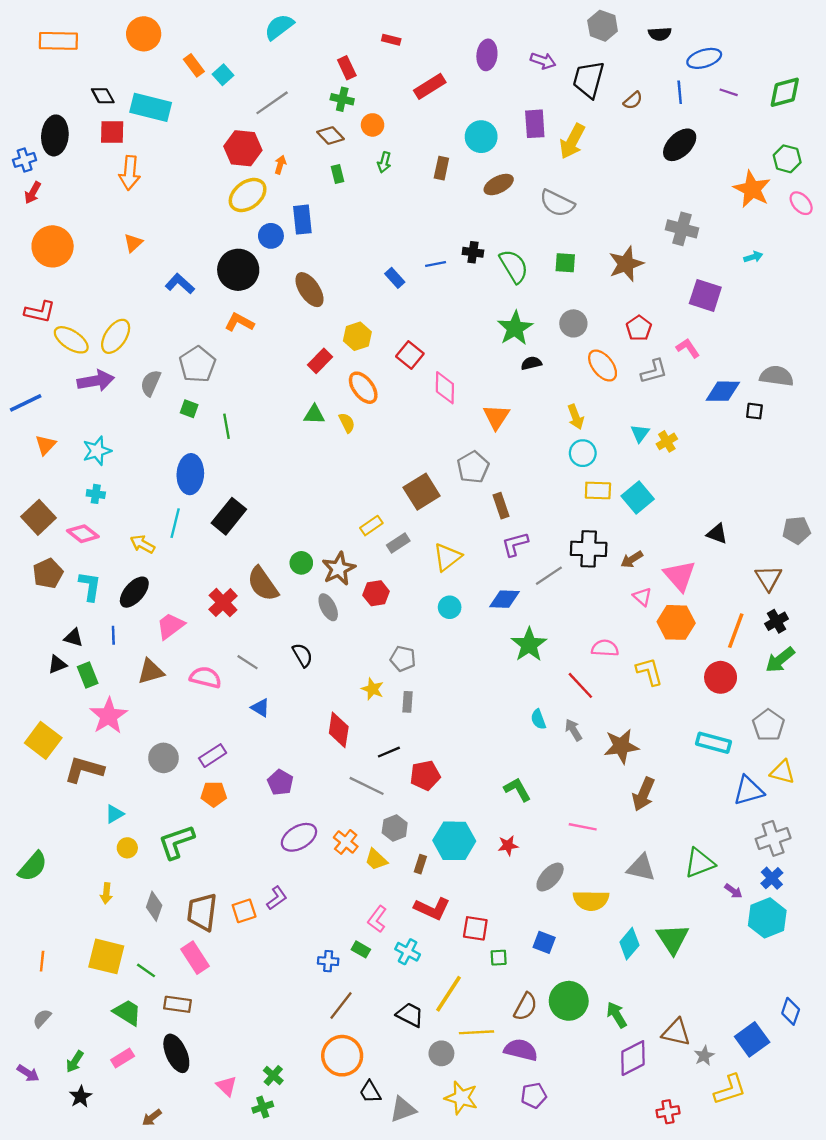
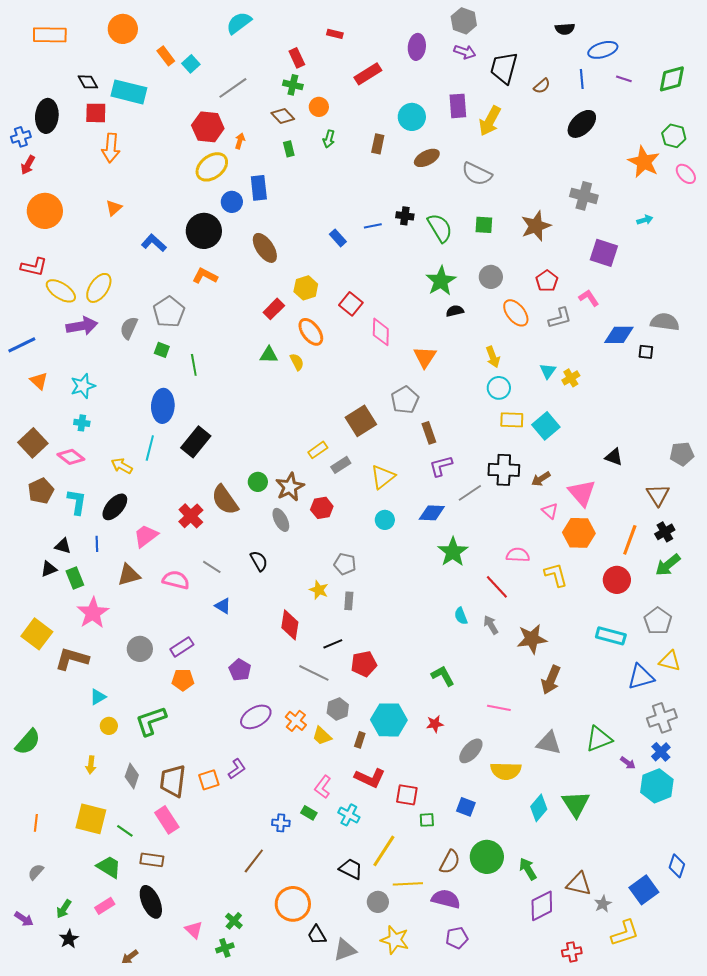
gray hexagon: (603, 26) -> (464, 21), moved
orange triangle: (46, 445) -> (39, 381), turned -30
brown line: (341, 1005) -> (254, 861), moved

